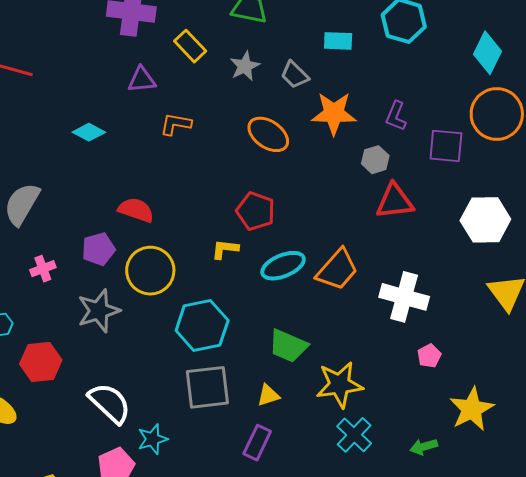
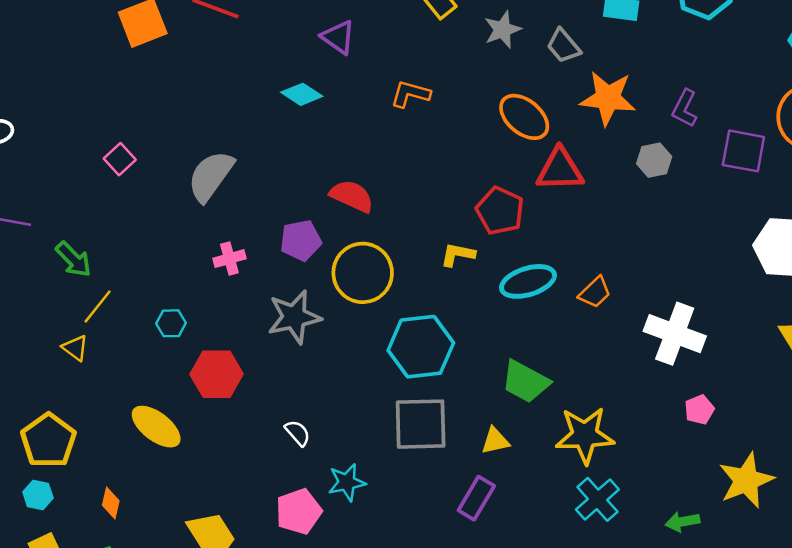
purple triangle: (142, 80) -> (338, 37), moved, turned 36
red triangle: (395, 201) -> (560, 170), moved
orange trapezoid: (337, 270) -> (595, 292), size x0.6
white semicircle: (110, 403) -> (298, 433), size x0.5

